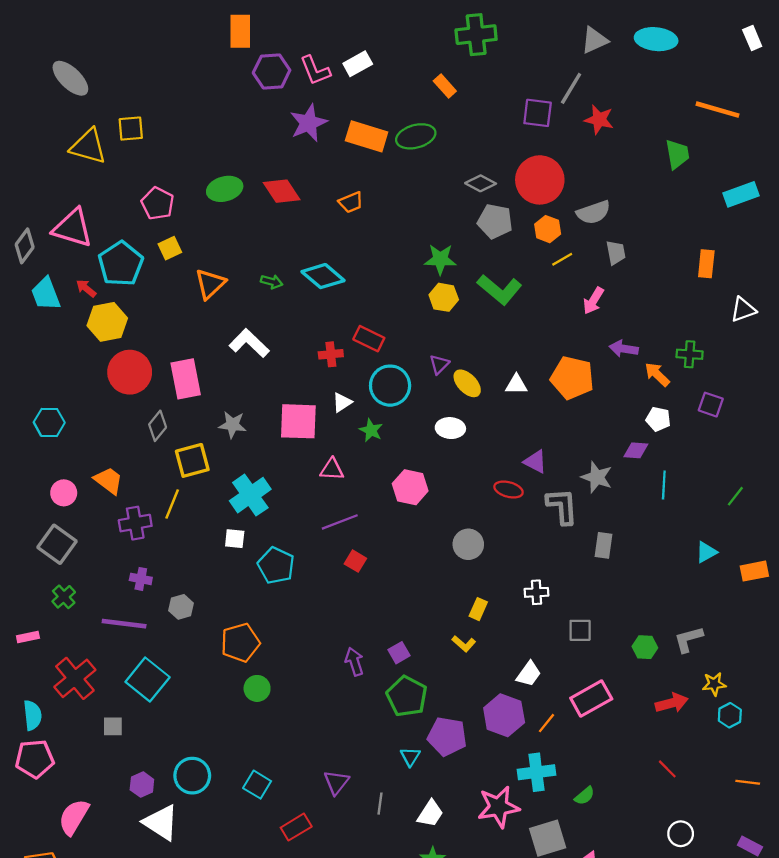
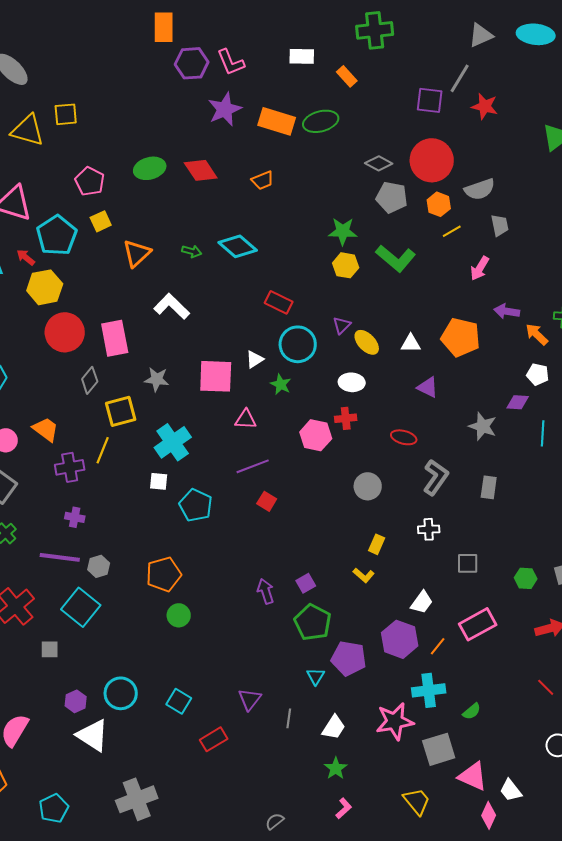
white rectangle: (358, 64) -> (302, 56), moved, turned 30
red cross: (331, 354) -> (346, 418), moved
purple triangle: (535, 462) -> (428, 387), moved
gray L-shape: (562, 506) -> (436, 477), moved, turned 39
gray hexagon: (181, 607) -> (99, 566), moved

